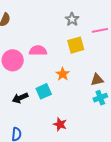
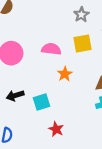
pink semicircle: (38, 51) -> (51, 49), moved
cyan square: (44, 91) -> (42, 102), moved

